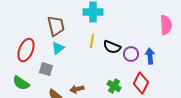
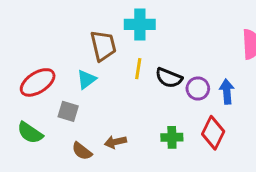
brown trapezoid: (56, 26) -> (103, 46), moved
red ellipse: (26, 50) -> (38, 82), turned 35
green cross: (114, 86) -> (172, 137), turned -32

